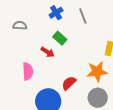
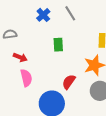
green rectangle: (60, 38) -> (58, 45), moved, turned 56
red arrow: (48, 52) -> (20, 57), moved

